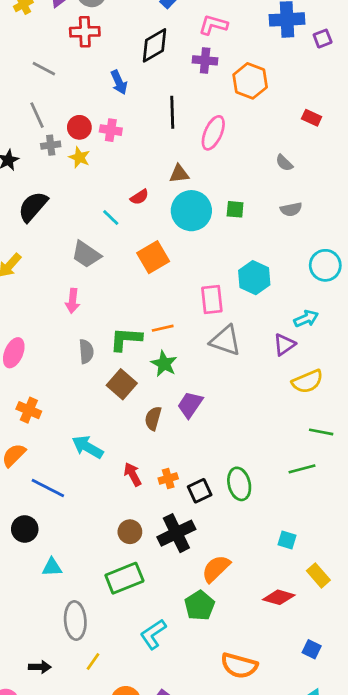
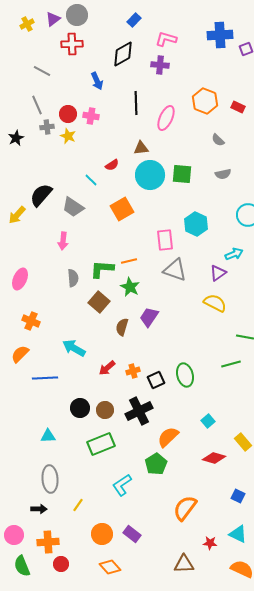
orange hexagon: (250, 81) -> (205, 101), moved
black semicircle: (33, 207) -> (41, 195), moved
green square: (235, 209) -> (182, 174), size x1.5
yellow semicircle: (307, 381) -> (215, 303), moved, turned -130
red arrow: (133, 474) -> (107, 368), turned -102
blue line: (48, 488) -> (45, 378), turned -30
black circle: (25, 529) -> (80, 408), moved
cyan square: (287, 540) -> (208, 421), moved, turned 32
gray ellipse: (75, 621) -> (50, 479), moved
orange semicircle: (239, 666) -> (185, 508), turned 112

